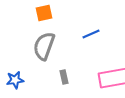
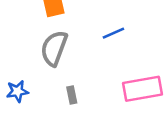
gray rectangle: (64, 77) -> (72, 95), moved

